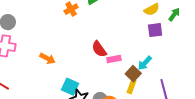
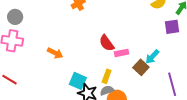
purple square: (155, 30) -> (172, 27), moved
yellow rectangle: (132, 87) -> (107, 76), moved

